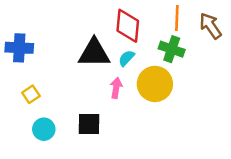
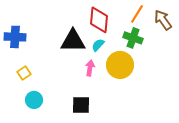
orange line: (177, 18) -> (137, 14), turned 30
black square: (89, 124) -> (81, 105), moved

